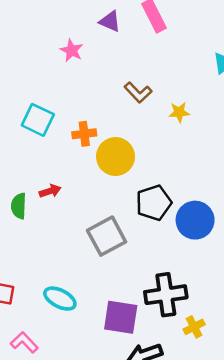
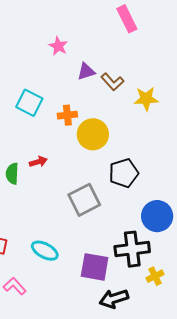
purple triangle: (110, 21) -> (86, 72), moved, turned -42
yellow star: (179, 112) -> (146, 99), size x1.4
blue circle: (195, 220) -> (157, 216), moved

